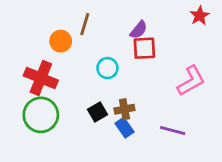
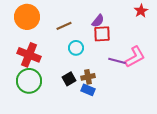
brown line: (85, 24) -> (64, 26), moved, turned 49
orange circle: (61, 41) -> (27, 17), moved, size x1.6
blue rectangle: (124, 128) -> (88, 90), turned -32
purple line: (173, 130) -> (117, 61), moved

